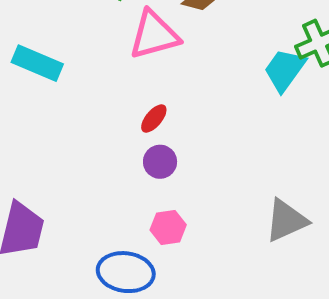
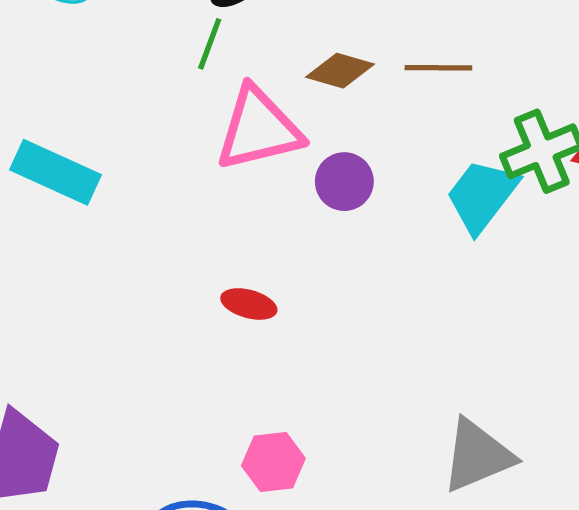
red ellipse: (154, 119) -> (249, 304), moved, turned 64
purple circle: (160, 162) -> (344, 182), moved

